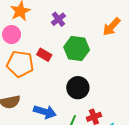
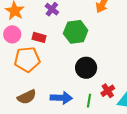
red rectangle: (44, 55) -> (39, 37), moved

